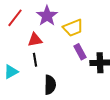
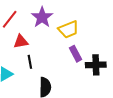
red triangle: (35, 40) -> (21, 42), moved

